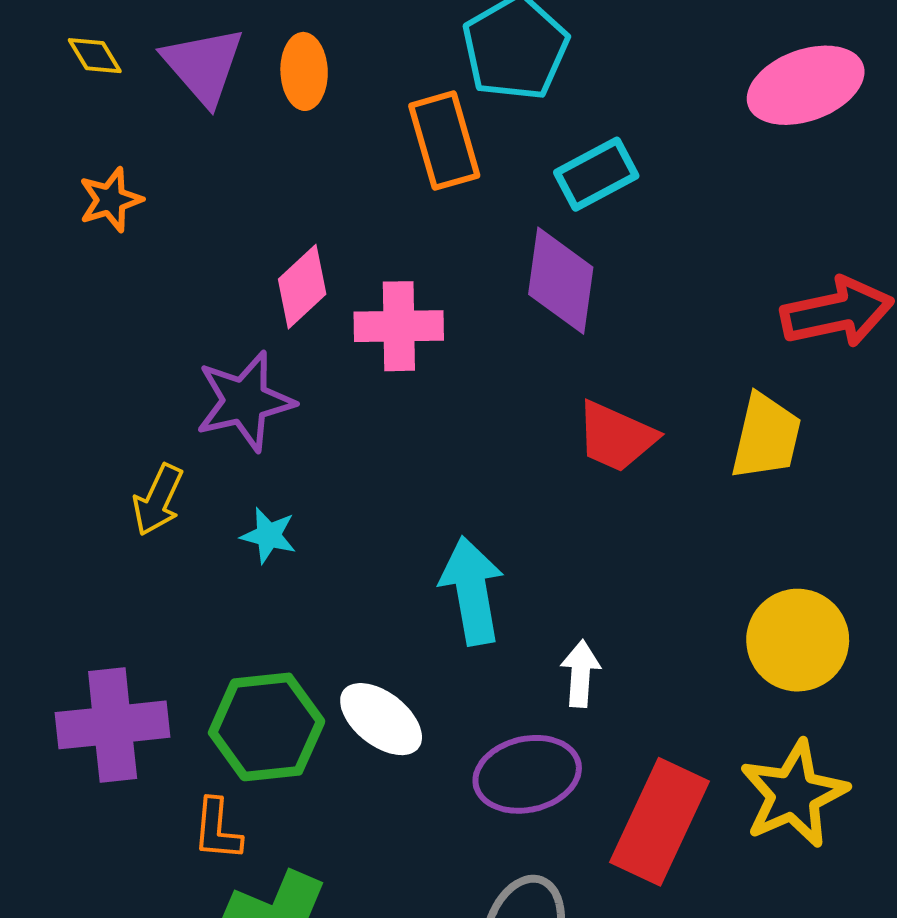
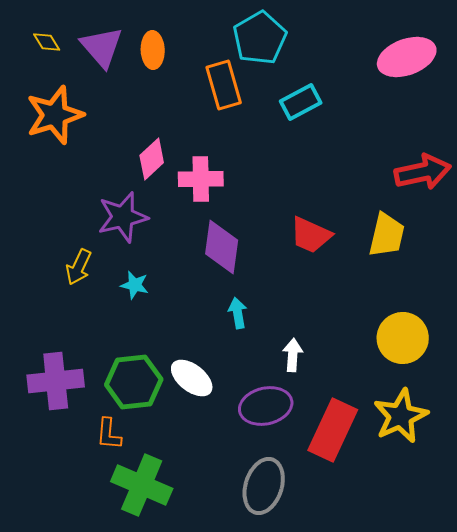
orange star: (111, 200) -> (55, 115), size x1.8
purple diamond: (561, 281) -> (222, 247), moved
cyan arrow: (472, 591) -> (238, 313), size x0.6

